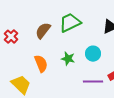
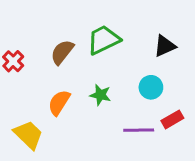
cyan circle: (93, 54) -> (151, 87), moved
orange semicircle: (41, 64) -> (59, 103), turned -126

